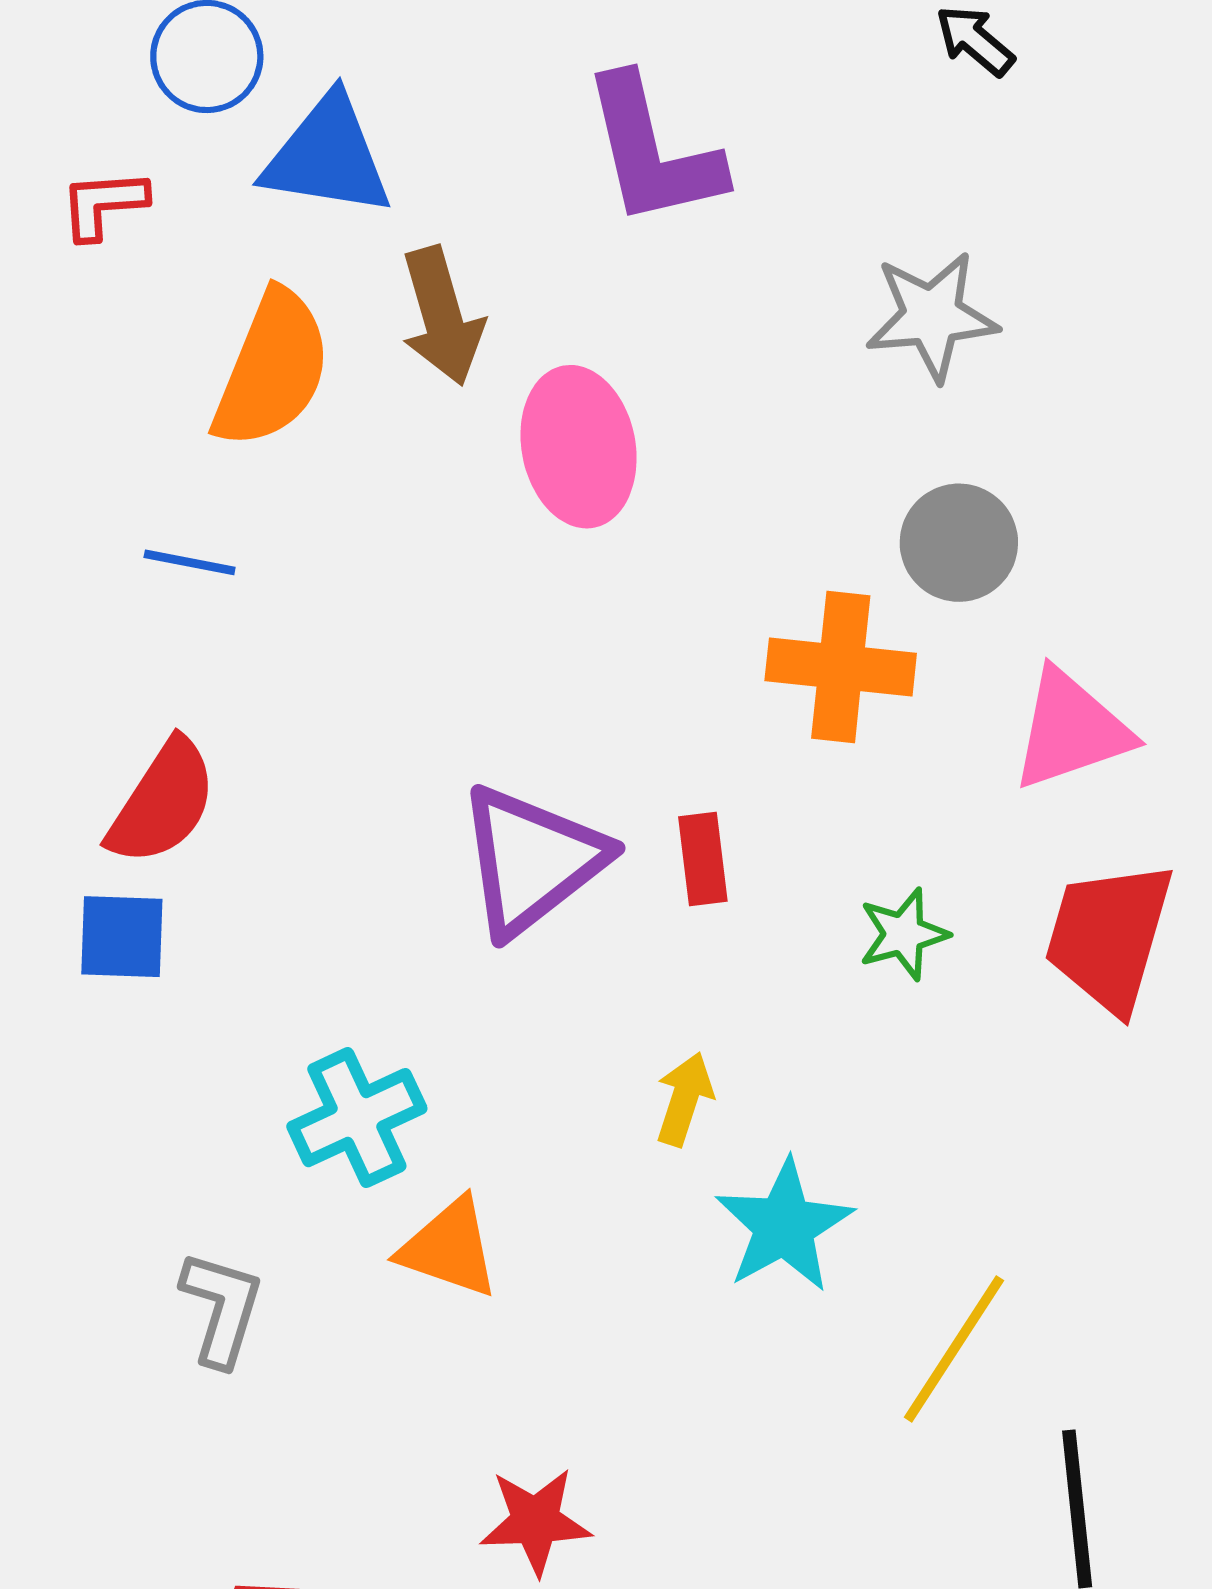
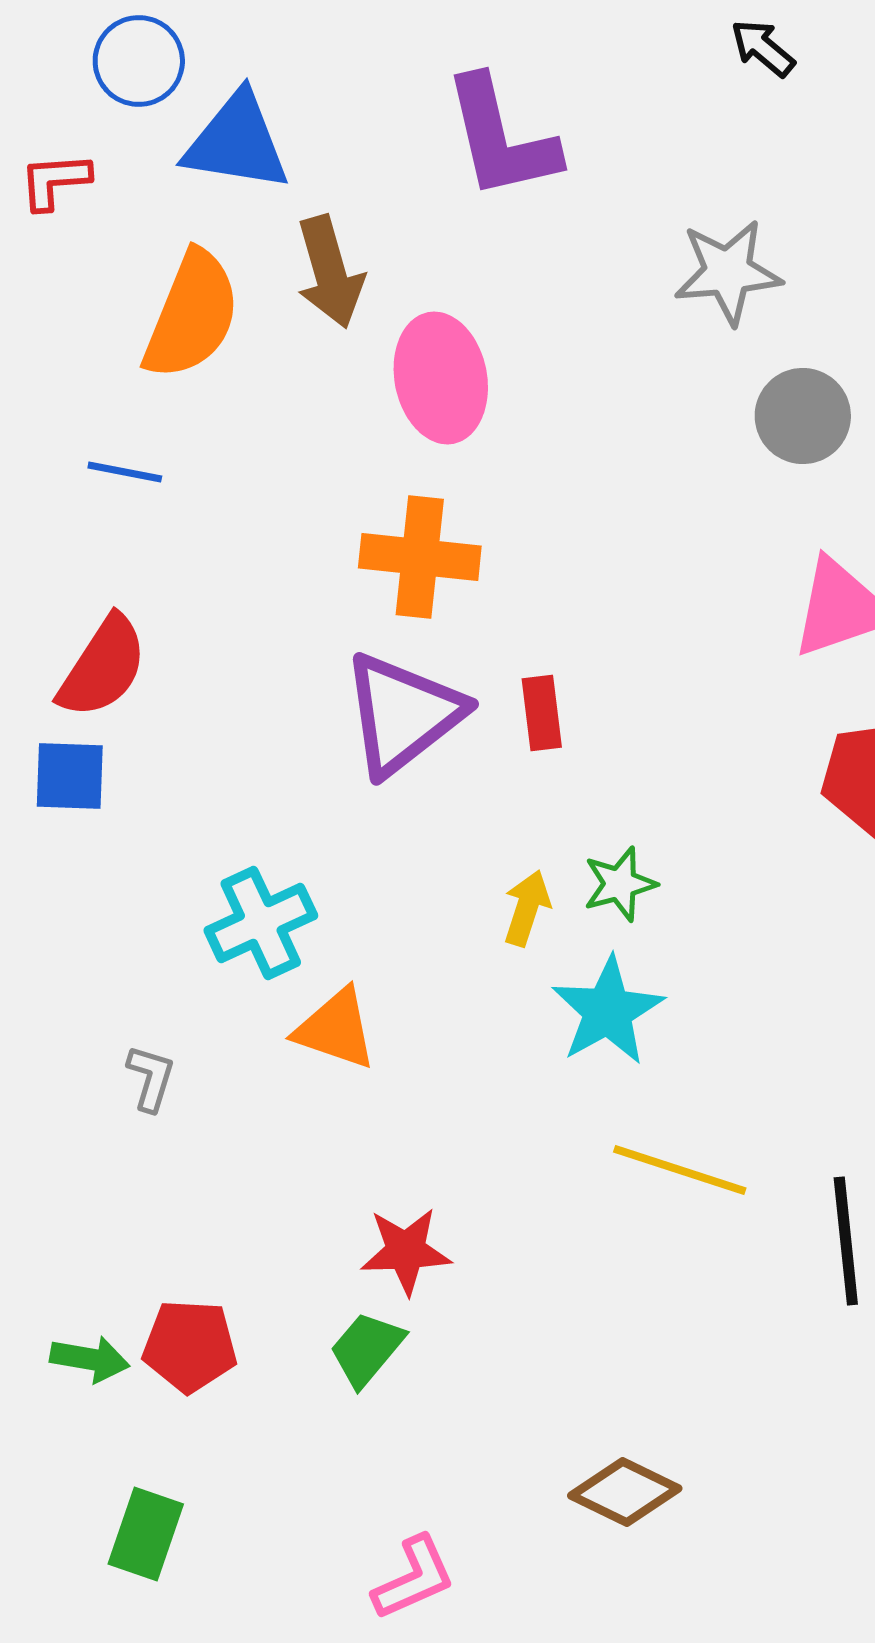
gray circle: (959, 543) -> (803, 416), moved
orange cross: (841, 667) -> (420, 557), moved
green star: (903, 934) -> (620, 884), moved
gray L-shape: (222, 1308) -> (151, 1078), size x0.7
yellow line: (954, 1349) -> (680, 1170), moved, turned 75

